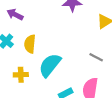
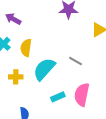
gray line: (96, 57) -> (76, 61), moved

